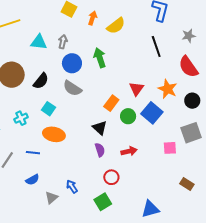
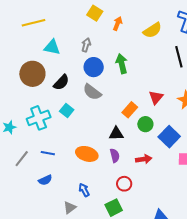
yellow semicircle: (116, 26) -> (152, 30), moved
cyan triangle: (39, 42) -> (52, 47), moved
blue square: (152, 113) -> (169, 137), moved
cyan cross: (21, 118) -> (39, 118), size x1.6
black triangle: (100, 128) -> (116, 134), turned -49
orange ellipse: (54, 134) -> (87, 154), moved
gray triangle: (51, 198) -> (70, 208), moved

